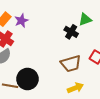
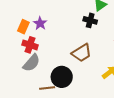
brown trapezoid: (71, 64) -> (82, 53), moved

